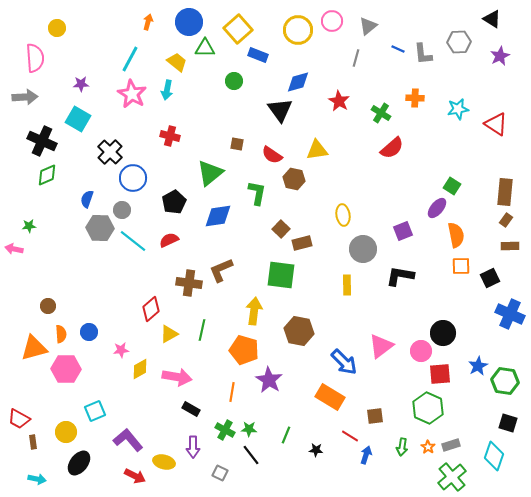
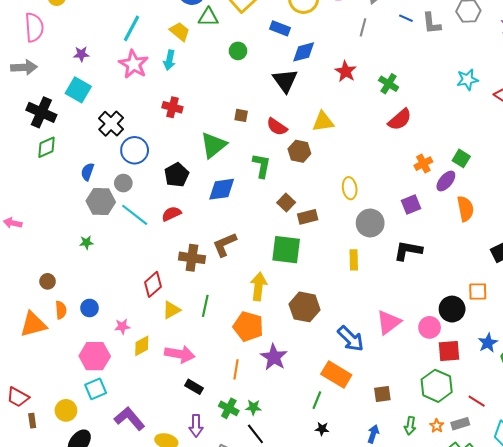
blue rectangle: (258, 55) -> (280, 28), moved
orange cross: (415, 98) -> (423, 164), moved, turned -30
green star: (29, 226) -> (86, 242), moved
orange square: (461, 266) -> (478, 292), moved
pink hexagon: (66, 369) -> (95, 356), moved
green line: (286, 435) -> (317, 400), moved
red line: (350, 436) -> (477, 401), moved

